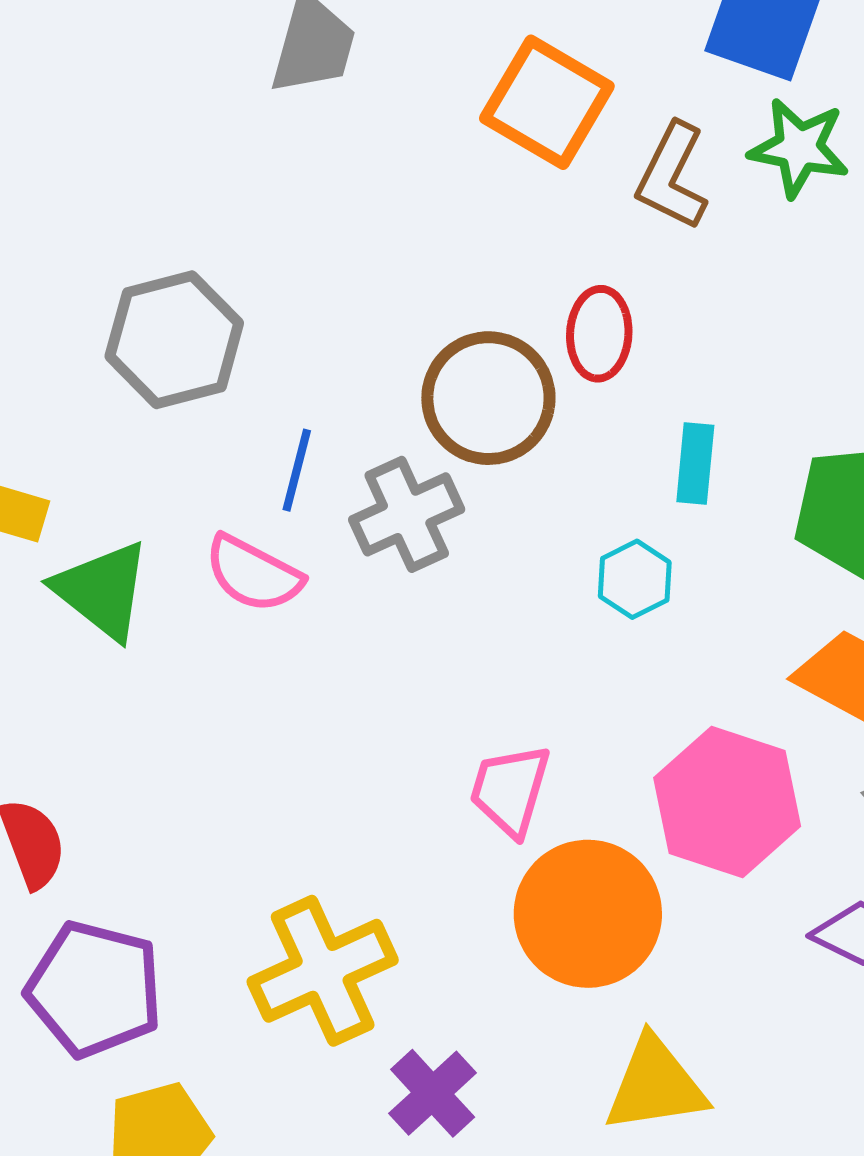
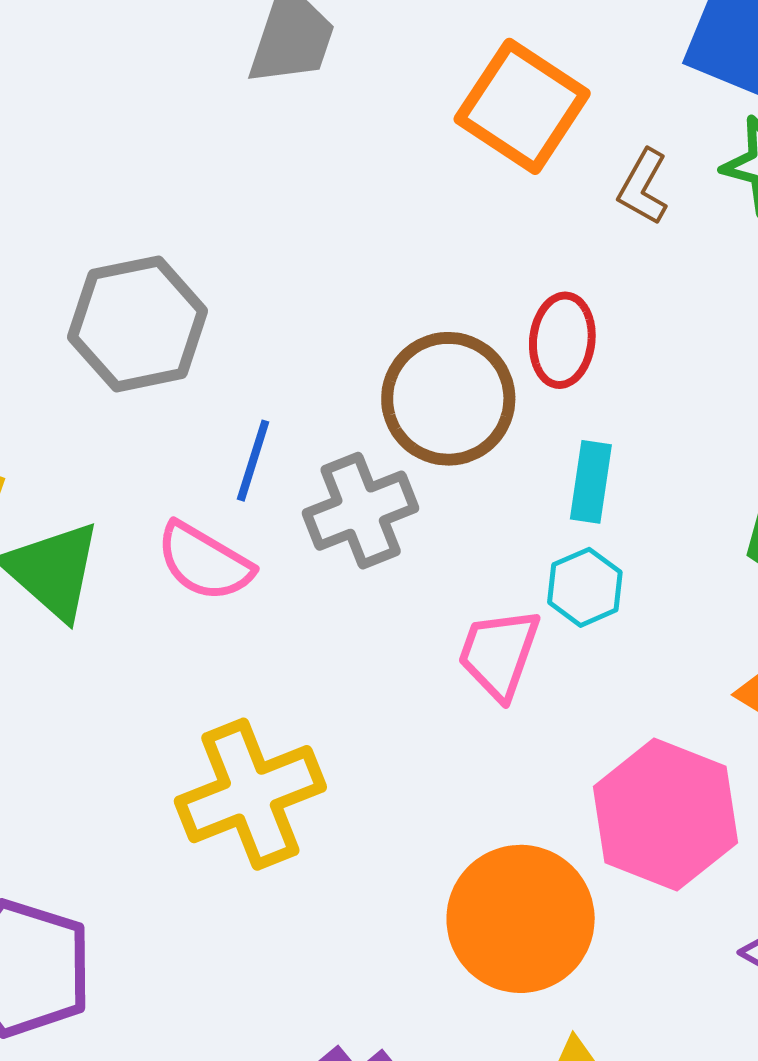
brown L-shape: (672, 176) -> (643, 187), size x0.7
cyan rectangle: (695, 464) -> (591, 482), moved
pink trapezoid: (510, 790) -> (499, 654), moved
yellow cross: (323, 971) -> (250, 794), moved

